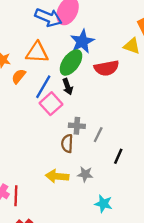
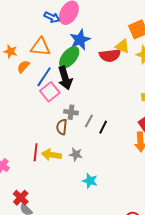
blue arrow: (48, 17) -> (52, 17), size x0.7
red semicircle: (107, 68) -> (110, 55), moved
black arrow: (68, 87) -> (65, 78), size x1.6
black line: (118, 156) -> (103, 127), moved
red line: (16, 196) -> (36, 152), moved

